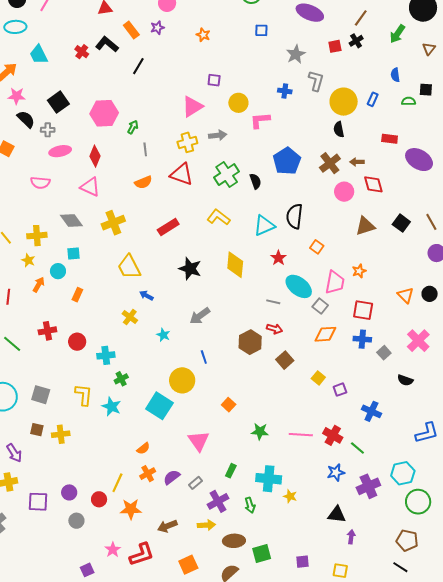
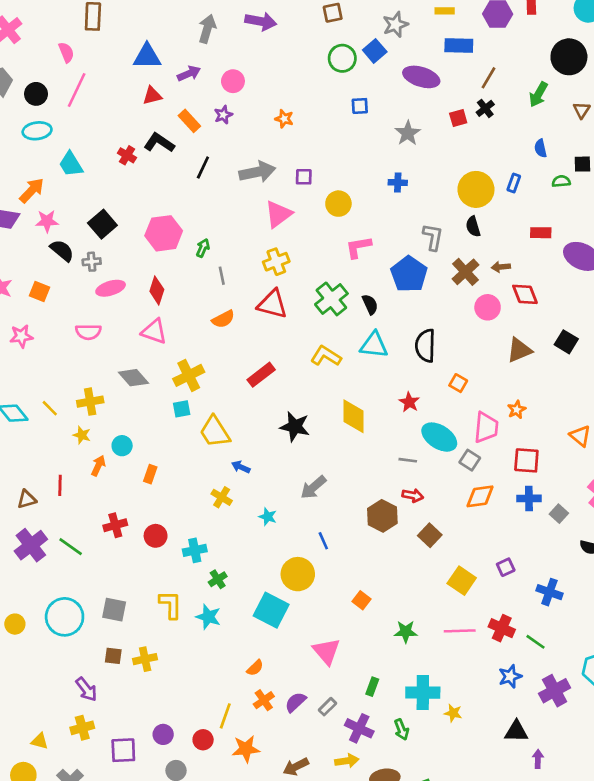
gray L-shape: (316, 81) -> (433, 237), moved
pink L-shape: (260, 120) -> (358, 247), moved
gray arrow: (218, 135) -> (257, 172), moved, size x1.5
cyan triangle: (264, 226) -> (374, 345), moved, turned 35
cyan square: (73, 254) -> (182, 409), moved
yellow square: (318, 378) -> (462, 581), moved, size x1.5
purple cross: (218, 501) -> (359, 728), turned -30

